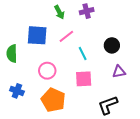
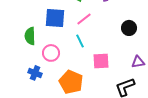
cyan line: (83, 54) -> (80, 41), moved
pink circle: (47, 71) -> (51, 53), moved
purple triangle: (119, 72) -> (138, 62), moved

